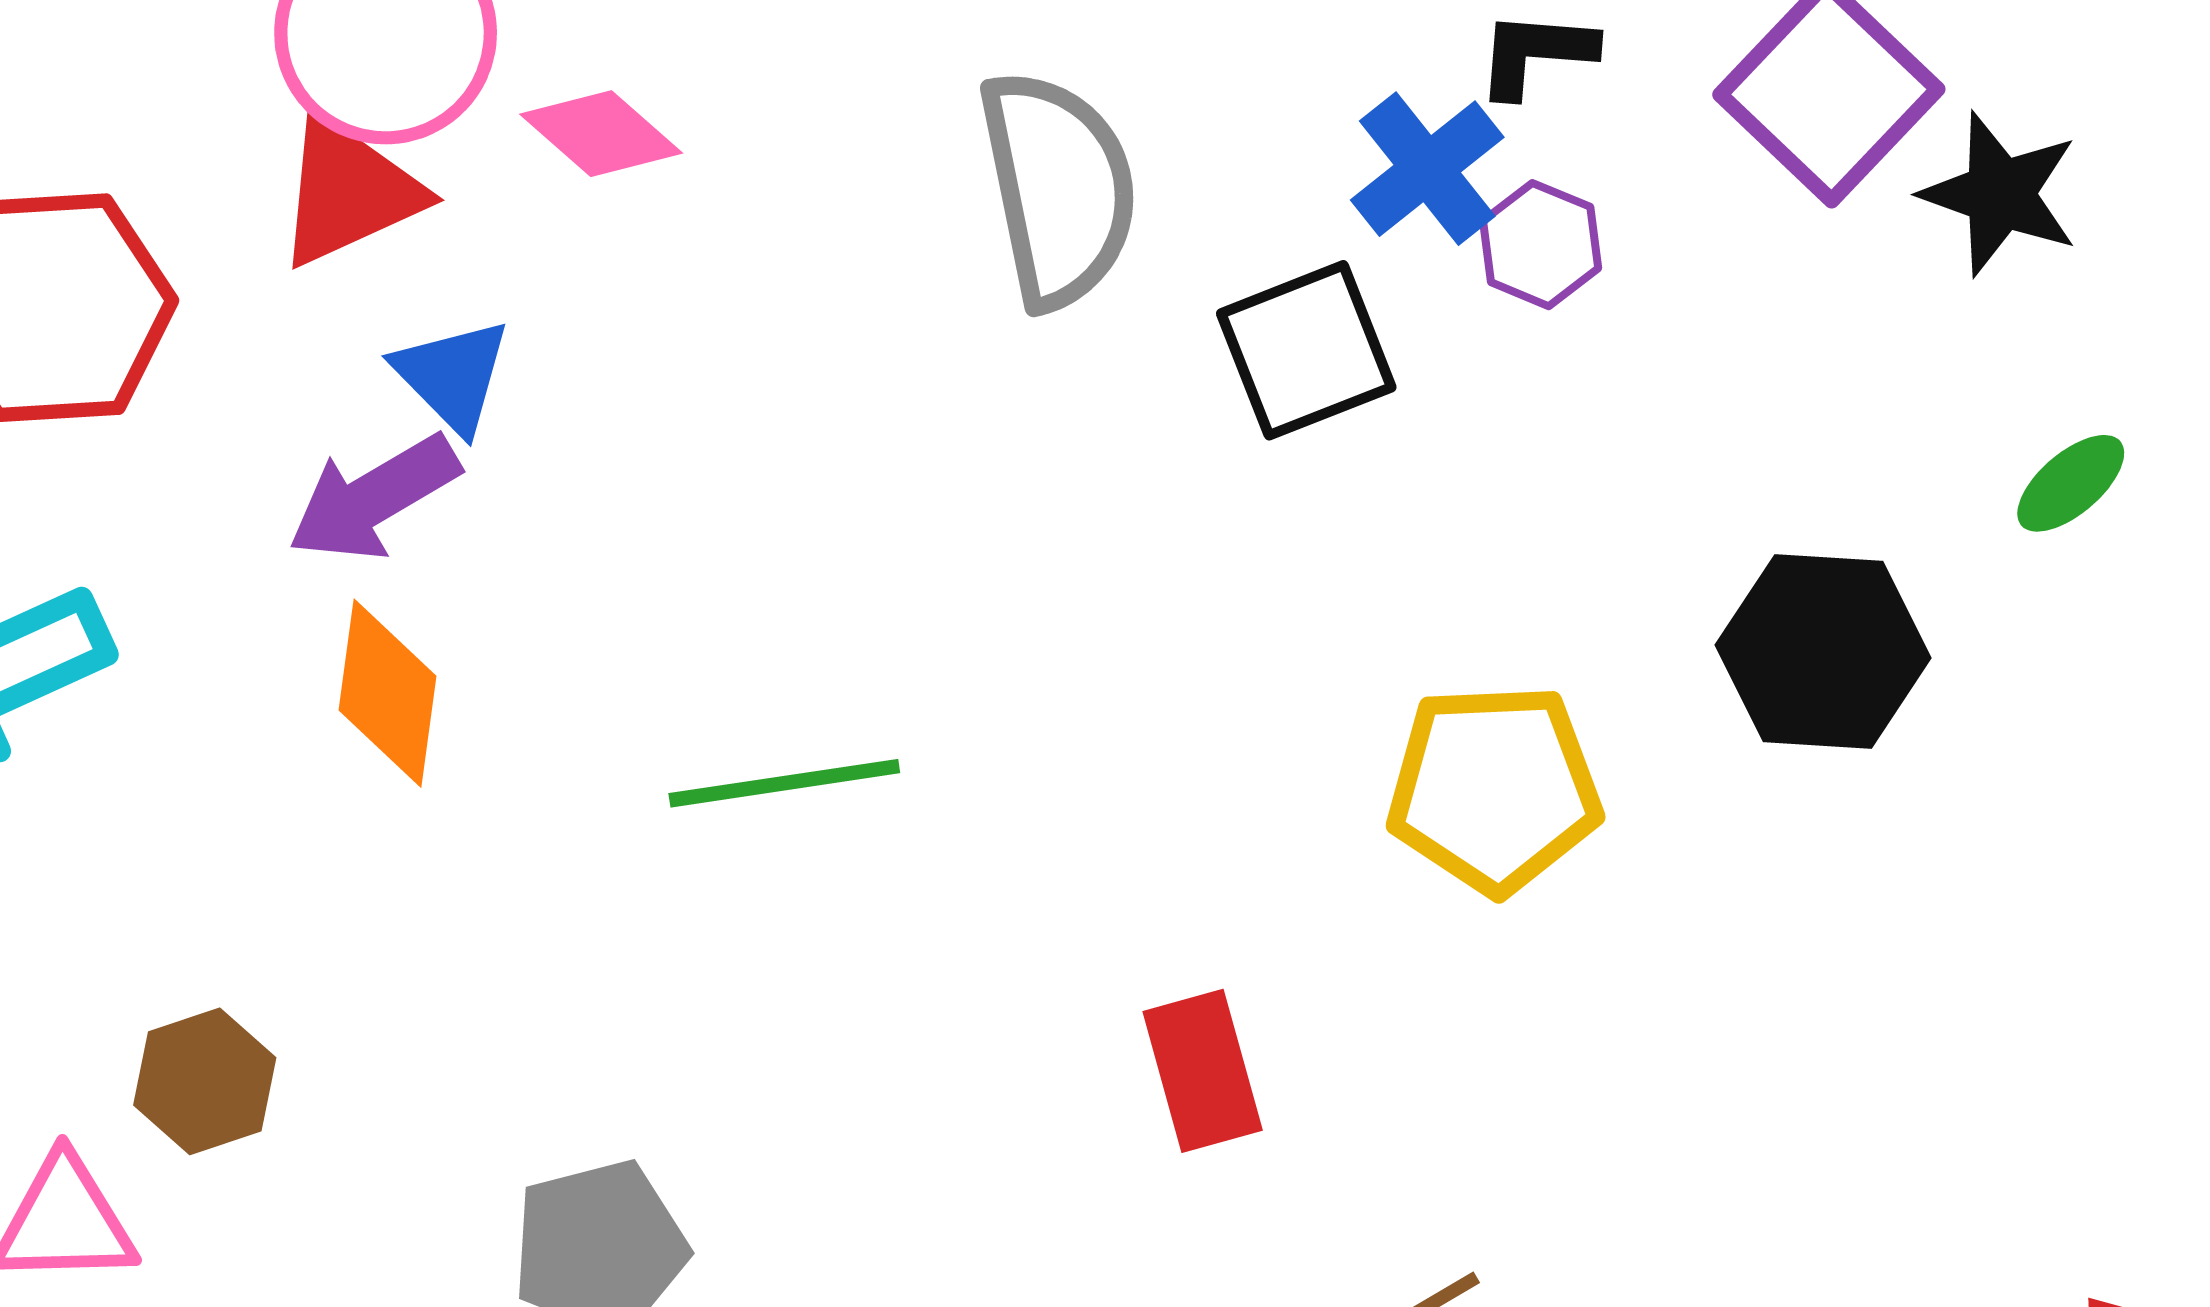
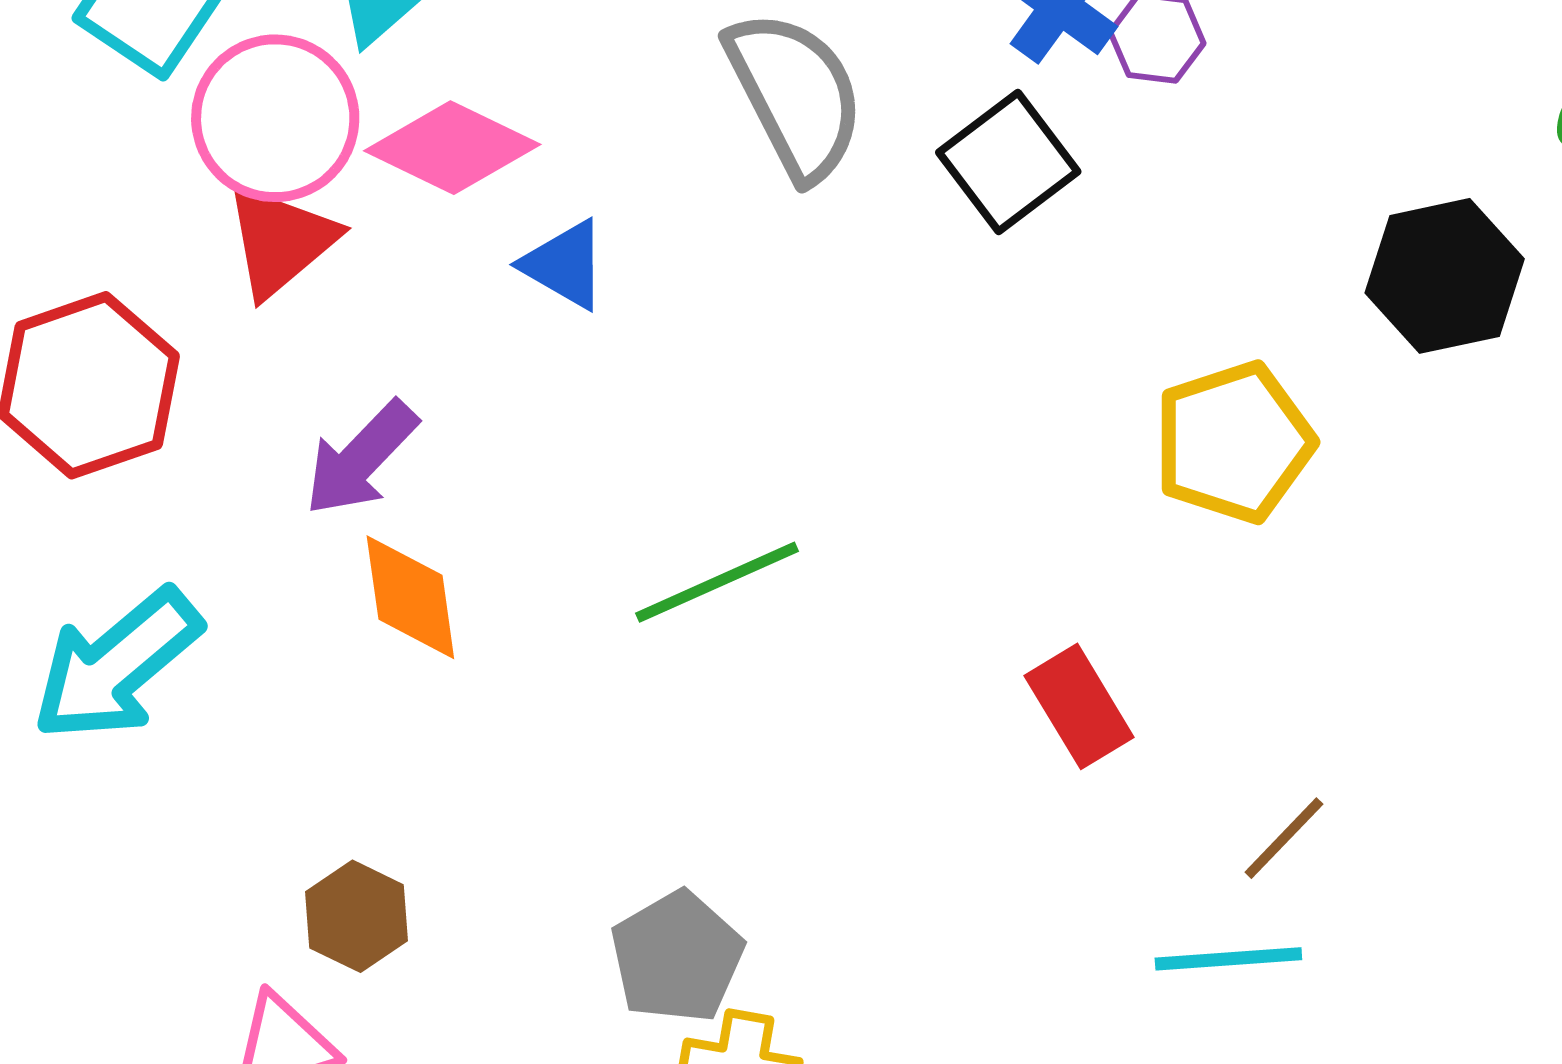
pink diamond: (601, 134) -> (452, 148), size x1.4
blue triangle: (452, 376) -> (565, 265), moved

